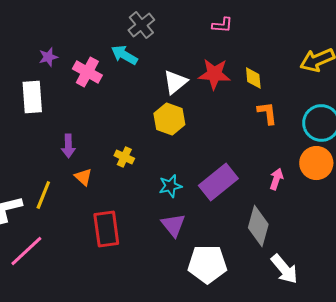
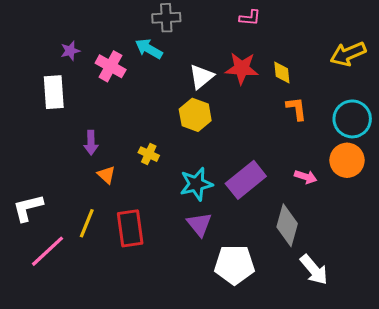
gray cross: (141, 25) -> (166, 18), turned 36
pink arrow: (276, 179) -> (306, 177), turned 90
cyan star: (170, 186) -> (196, 184), size x1.4
yellow line: (43, 195) -> (87, 223), moved

